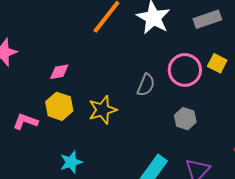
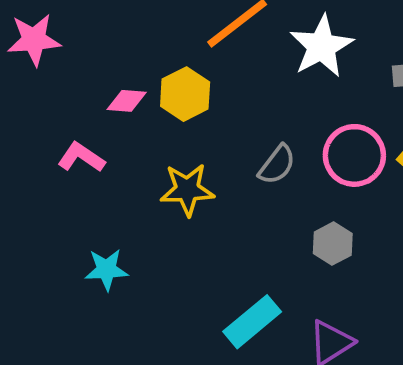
yellow hexagon: (59, 106) -> (185, 94), moved
pink L-shape: (25, 121) -> (81, 157), moved

